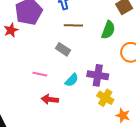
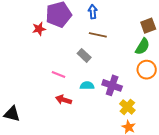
green semicircle: (108, 30) -> (142, 46), moved
cyan semicircle: (72, 80) -> (87, 86), turned -144
yellow cross: (105, 98) -> (127, 107), moved

